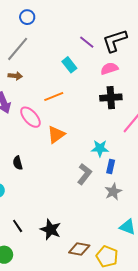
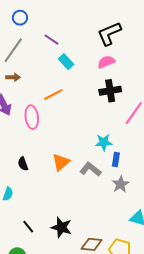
purple line: (87, 42) -> (52, 40), moved
pink ellipse: (30, 117) -> (32, 117), turned 40
orange triangle: (56, 135) -> (61, 162), moved
gray L-shape: (84, 174) -> (90, 169), turned -85

